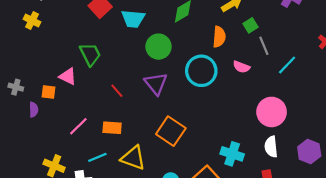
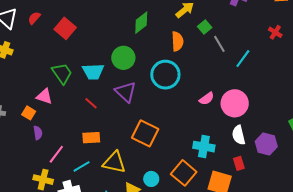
cyan trapezoid: (133, 19) -> (93, 72), moved
pink semicircle: (241, 67) -> (207, 99), moved, turned -49
orange square: (48, 92) -> (29, 113), turned 32
purple semicircle: (34, 110) -> (38, 133), moved
pink line: (78, 126) -> (56, 154), moved
purple hexagon: (309, 152) -> (266, 144), moved

